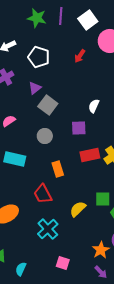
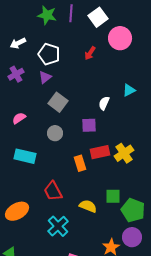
purple triangle: (35, 88) -> (45, 77), moved
orange rectangle: (58, 169) -> (80, 163), moved
yellow semicircle: (78, 209) -> (88, 206), turned 66

